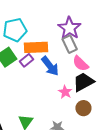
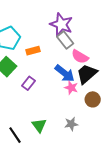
orange rectangle: (36, 47) -> (33, 51), size x0.6
purple rectangle: (27, 60) -> (29, 83), moved
blue arrow: (50, 66) -> (65, 73), moved

